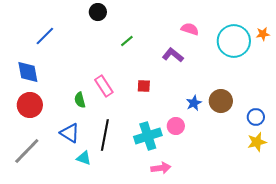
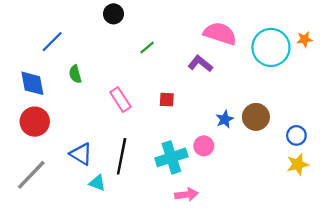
pink semicircle: (190, 29) -> (220, 34), size x1.6
green semicircle: (80, 100) -> (75, 74), moved

